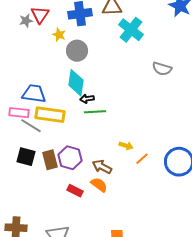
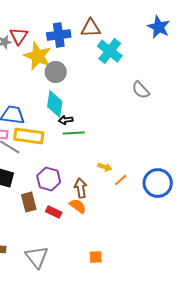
yellow star: (59, 35) -> (38, 56), size x2.0
gray semicircle: (162, 69) -> (141, 90), turned 30
brown rectangle: (50, 160) -> (29, 202), moved
brown arrow: (102, 167) -> (81, 188), turned 54

